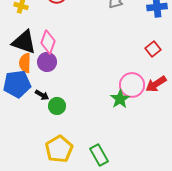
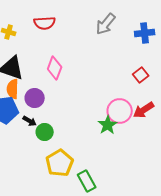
pink diamond: (48, 42) -> (55, 68), moved
purple circle: (47, 62) -> (35, 98), moved
yellow pentagon: (59, 149) -> (60, 163), moved

